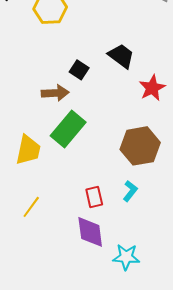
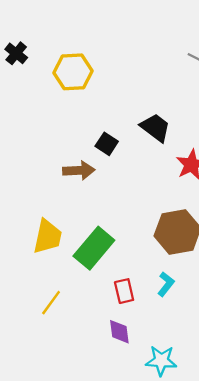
green rectangle: (68, 129) -> (94, 248), moved
purple diamond: (90, 232) -> (119, 332), size x0.7

